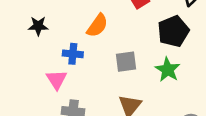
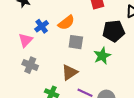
orange semicircle: (97, 26) -> (66, 23), moved
blue cross: (73, 54) -> (42, 26), turned 32

